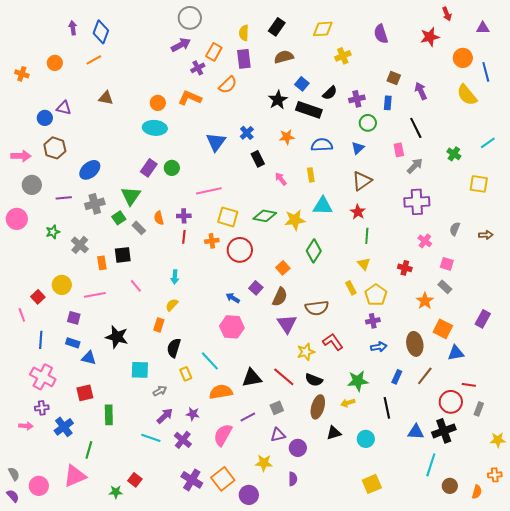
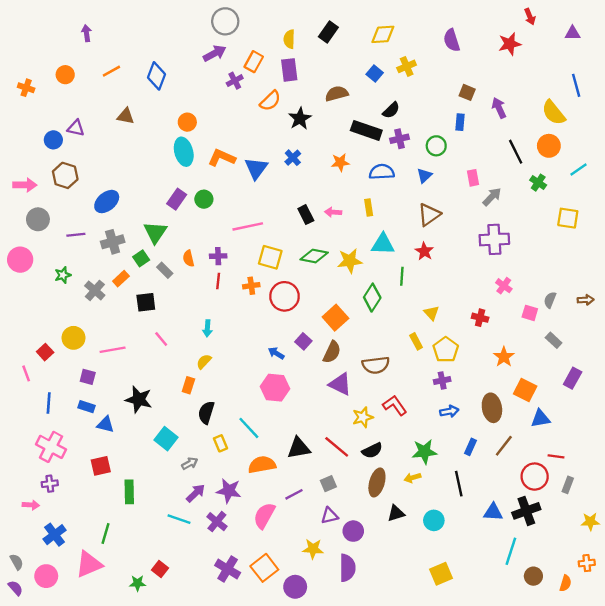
blue diamond: (101, 32) -> (156, 76), moved
brown semicircle: (284, 57) -> (337, 94), moved
orange circle: (463, 58) -> (549, 146), moved
blue square: (302, 84) -> (375, 73), moved
orange L-shape: (190, 98) -> (222, 158), moved
purple cross: (357, 99) -> (399, 139), moved
black star: (278, 100) -> (300, 119), moved
cyan ellipse: (155, 128) -> (184, 152), turned 70
black line: (416, 128) -> (516, 152), moved
black rectangle: (258, 159) -> (306, 215), moved
pink arrow: (281, 179) -> (333, 212), turned -48
gray semicircle: (455, 229) -> (550, 300), moved
brown arrow: (486, 235) -> (586, 300), moved
green line: (367, 236) -> (402, 276), moved
orange rectangle: (102, 263) -> (121, 279), moved, turned 56
orange square: (283, 268) -> (335, 318), size x1.5
gray rectangle: (445, 287) -> (554, 340), moved
purple triangle: (287, 324) -> (340, 384), turned -30
cyan square: (140, 370) -> (166, 439), turned 36
black semicircle: (314, 380) -> (372, 450), turned -48
purple star: (193, 414) -> (229, 491), size x1.5
blue cross: (64, 427) -> (55, 535), moved
purple semicircle: (293, 479) -> (347, 568), size x1.6

